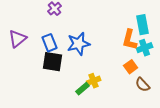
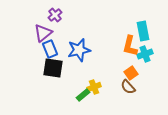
purple triangle: (18, 39) -> (43, 33), moved
brown semicircle: (143, 85) -> (128, 87), moved

